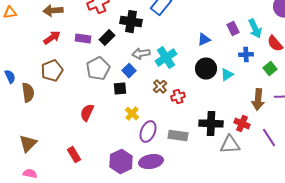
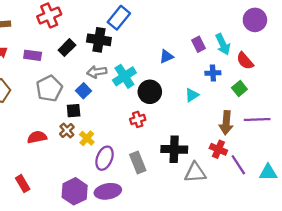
black cross: (131, 22) -> (99, 40), moved
black rectangle: (107, 38) -> (67, 48), moved
black circle: (206, 69) -> (150, 92), moved
brown cross: (160, 87) -> (67, 131), moved
red semicircle: (87, 113) -> (37, 137), turned 54
red cross: (242, 124) -> (218, 149), moved
gray rectangle: (178, 136) -> (138, 163), turned 60

